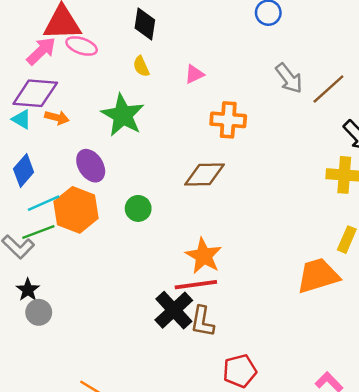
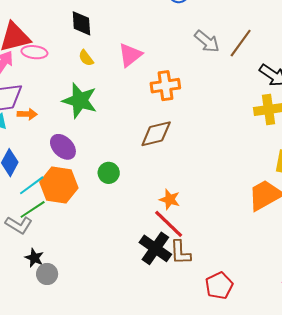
pink triangle: (194, 74) -> (130, 55), size x1.5
orange star: (204, 256) -> (170, 199), size x0.7
red line: (196, 285) -> (169, 224), turned 64

